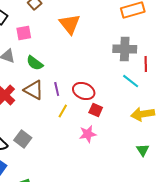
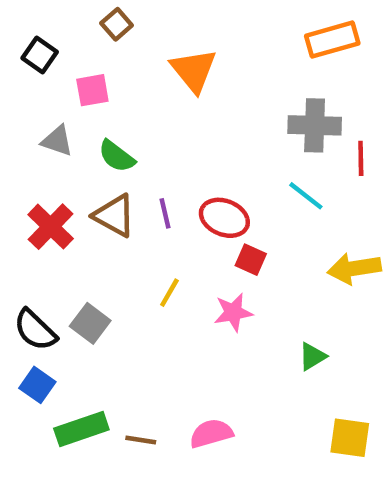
cyan line: (131, 81) -> (306, 196), moved
yellow line: (63, 111) -> (169, 293), moved
green triangle: (143, 150) -> (312, 356), moved, turned 32

